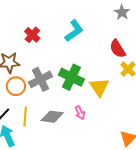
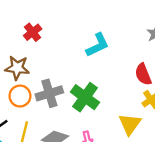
red cross: (32, 35) -> (33, 32), moved
yellow triangle: (99, 87) -> (130, 124), moved

